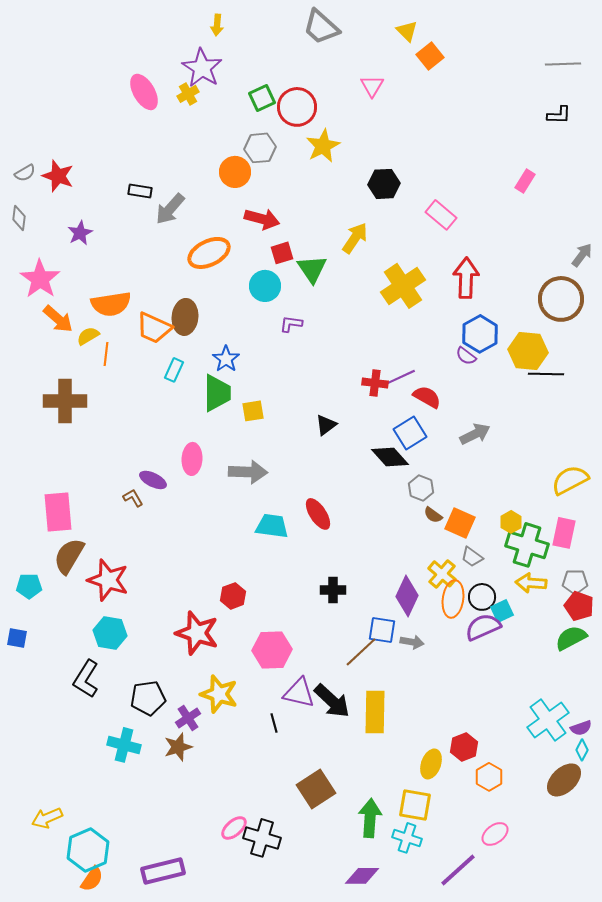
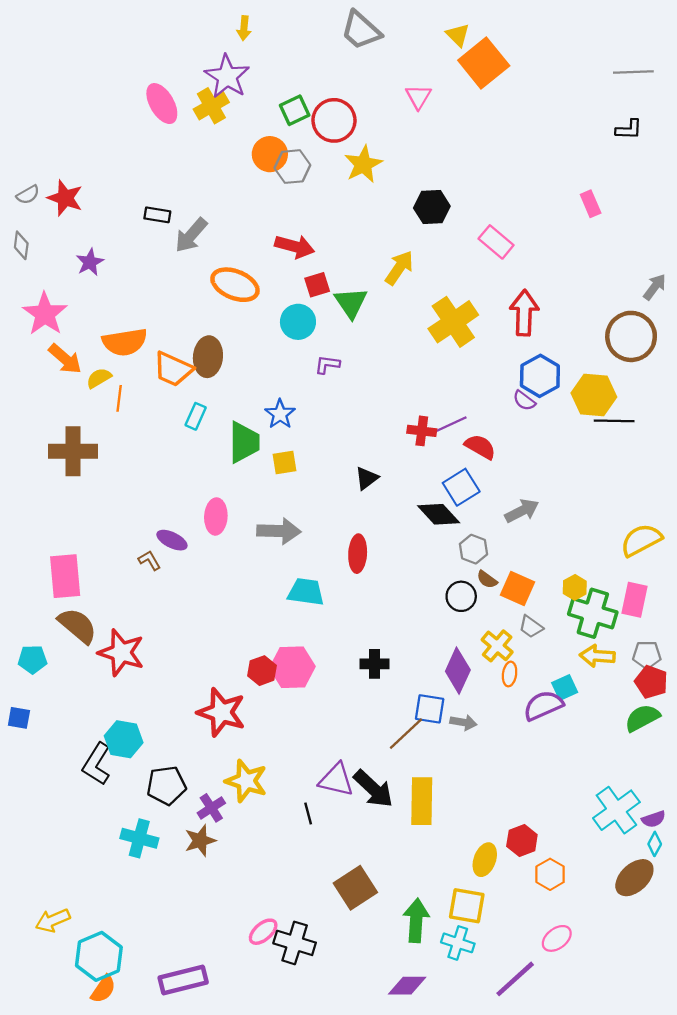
orange square: (430, 56) -> (484, 63), size x1.6
yellow cross: (188, 94) -> (211, 106), size x1.4
orange circle: (235, 172) -> (270, 154), moved
pink rectangle: (525, 181) -> (591, 204), turned -55
orange ellipse: (209, 253) -> (235, 285), turned 48
blue star: (226, 359) -> (280, 414), moved
gray arrow: (475, 434) -> (522, 511), moved
red ellipse: (318, 514) -> (358, 554), moved, turned 36
brown semicircle: (69, 556) -> (77, 626), turned 99
black circle: (482, 597) -> (461, 596), moved
orange ellipse: (453, 599) -> (510, 674), size x0.6
cyan hexagon: (110, 633) -> (124, 739), moved
pink hexagon: (272, 650) -> (292, 667), moved

